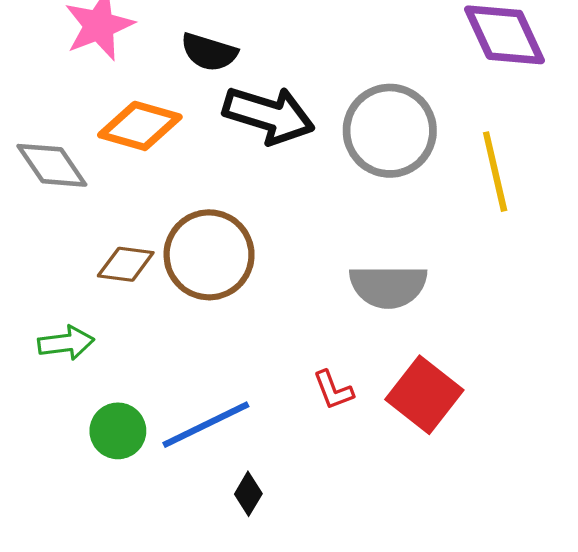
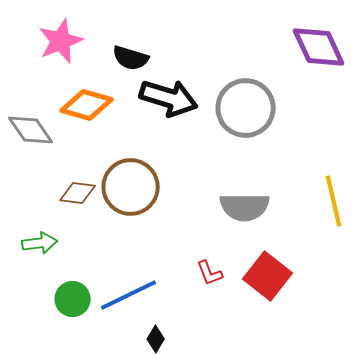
yellow line: (495, 172) -> (334, 201), moved

